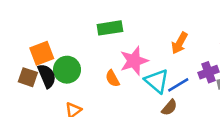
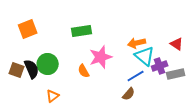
orange arrow: (179, 43) -> (137, 43), turned 48
orange square: (42, 53) -> (28, 29), moved
cyan triangle: (157, 81) -> (145, 56), moved

